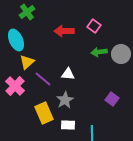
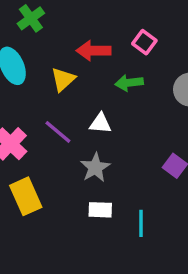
green arrow: (99, 52) -> (129, 83), moved
yellow triangle: (27, 62) -> (63, 79), moved
yellow rectangle: (44, 113) -> (26, 196), moved

